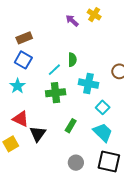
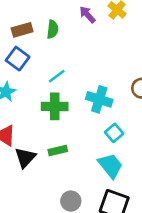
green semicircle: (72, 60) -> (53, 29), moved
green rectangle: (71, 126) -> (58, 151), moved, turned 40

